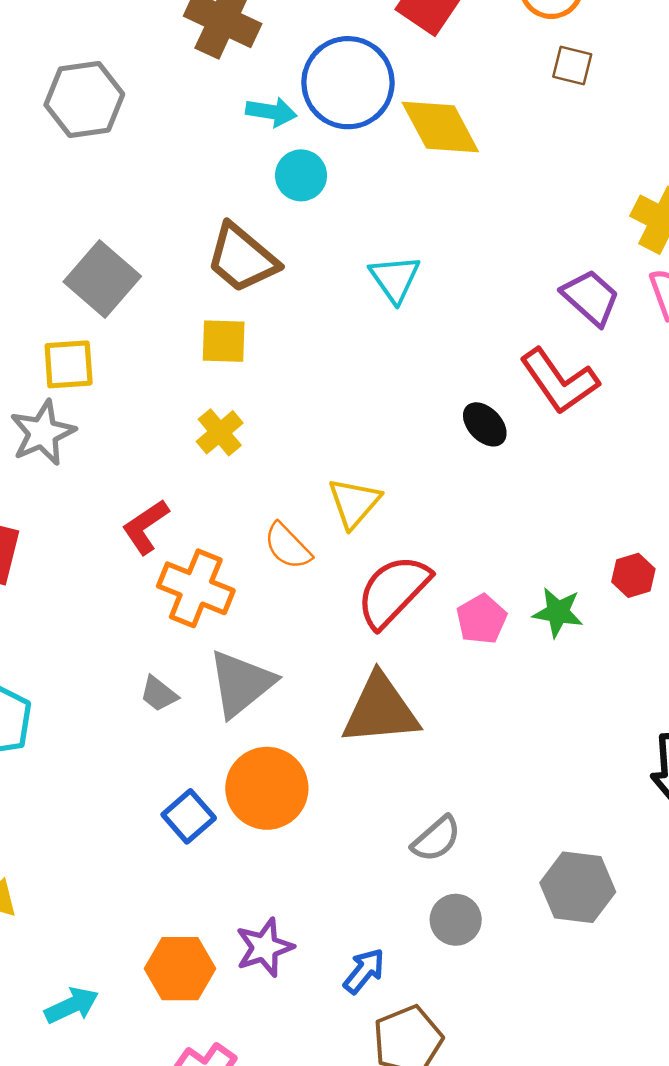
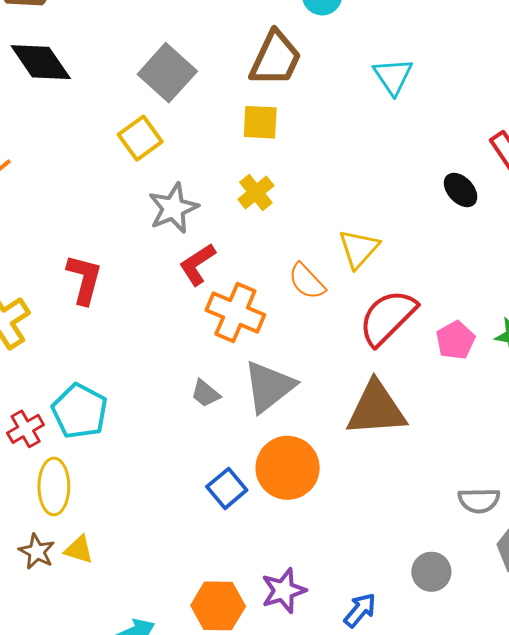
brown trapezoid: (242, 258) -> (275, 58), turned -106
yellow square: (69, 364) -> (140, 138), turned -33
gray star: (43, 433) -> (173, 208), moved
gray semicircle: (436, 839) -> (479, 500), moved, turned 39

